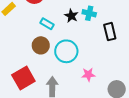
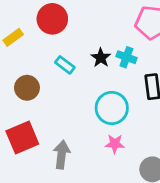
brown circle: (41, 45) -> (27, 88), moved
cyan circle: (66, 51) -> (112, 108), moved

